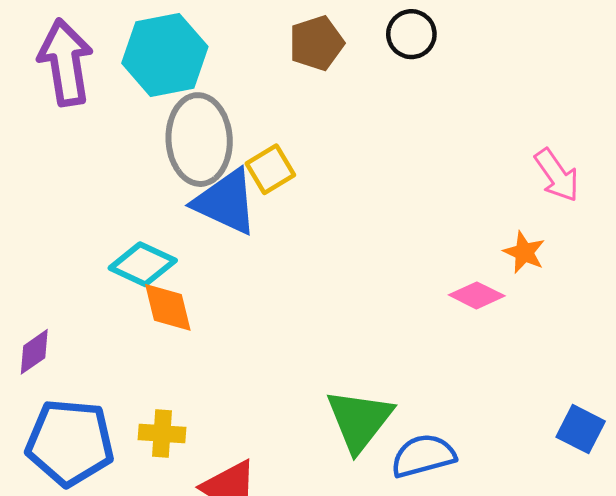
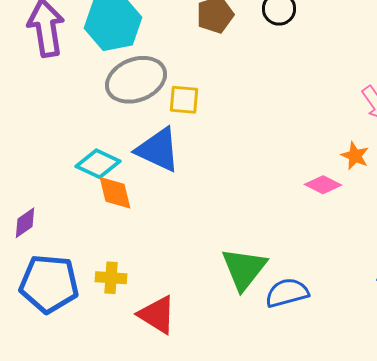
gray ellipse: (199, 140) -> (136, 80), turned 72
yellow square: (270, 169) -> (184, 100), turned 36
blue triangle: (226, 202) -> (158, 150), moved

